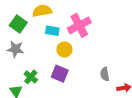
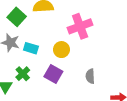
cyan rectangle: (52, 31) -> (31, 48), moved
gray semicircle: (105, 74) -> (90, 76), moved

